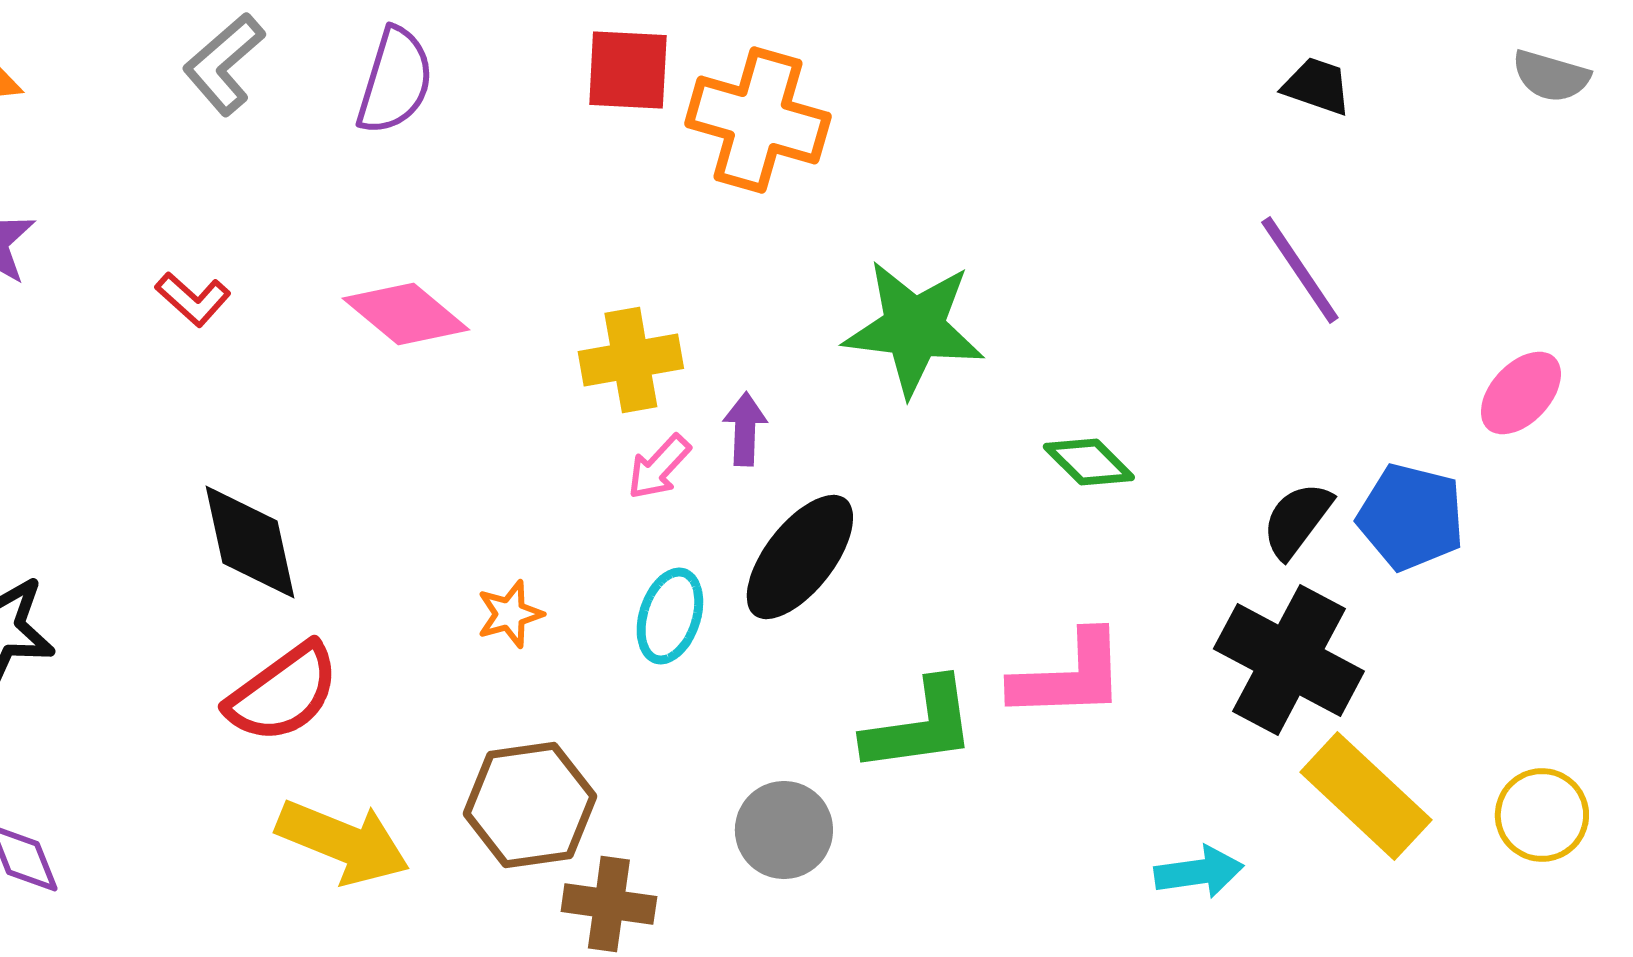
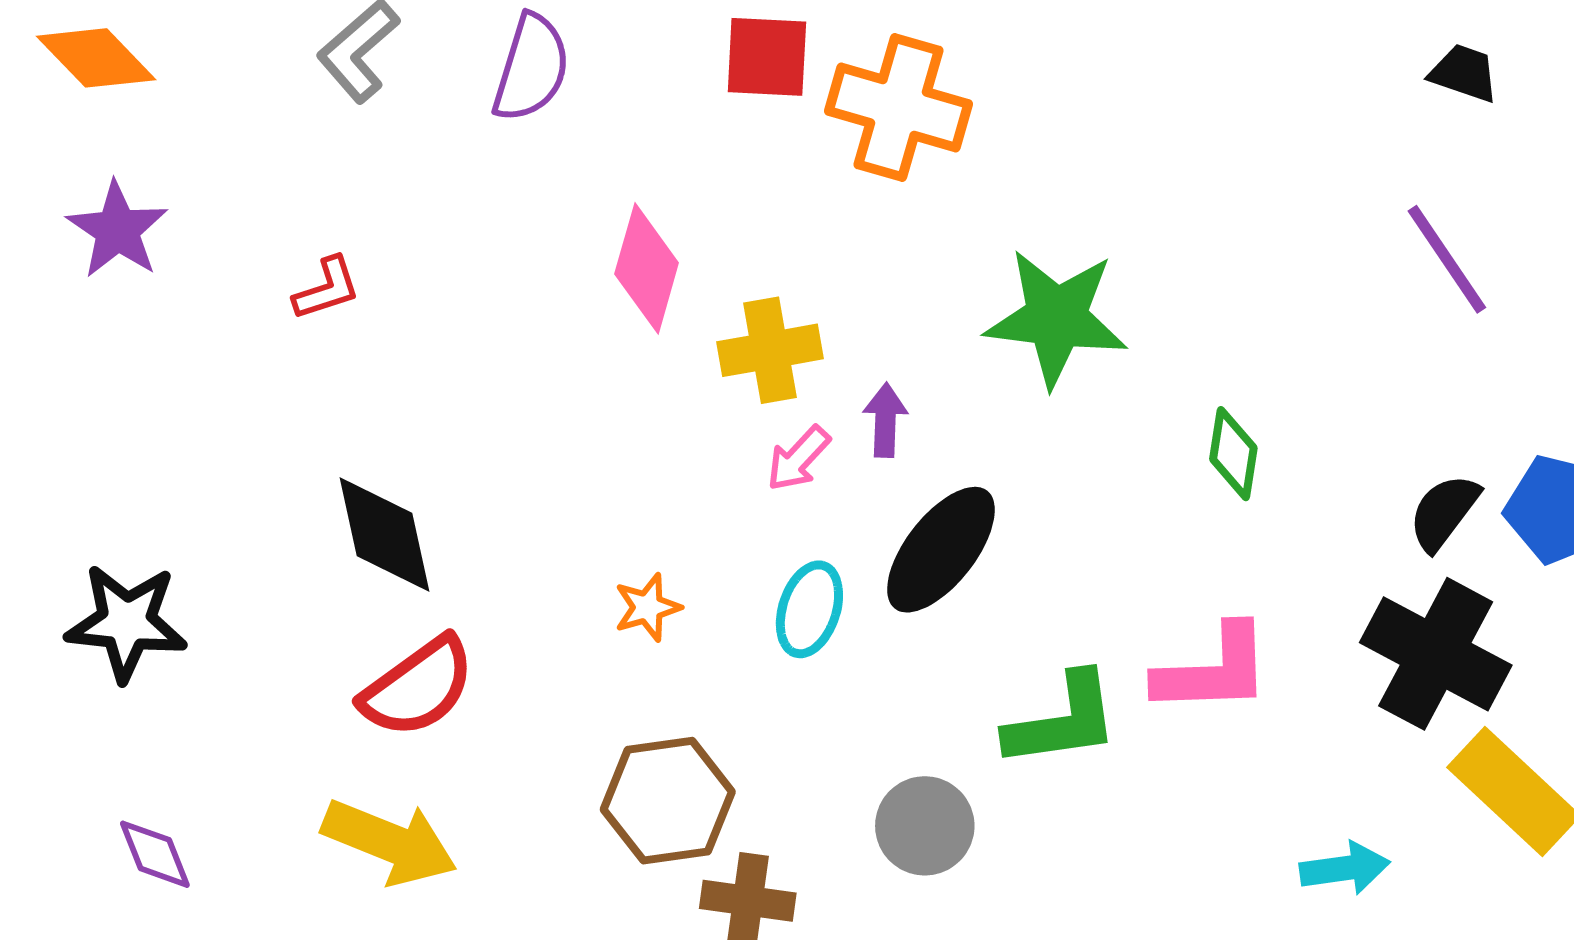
red L-shape: (193, 299) -> (327, 289), turned -60
pink diamond: (406, 314) -> (647, 268), moved, turned 66
green diamond: (1089, 462) -> (1233, 454), turned 54
yellow arrow: (343, 842) -> (390, 842), moved

